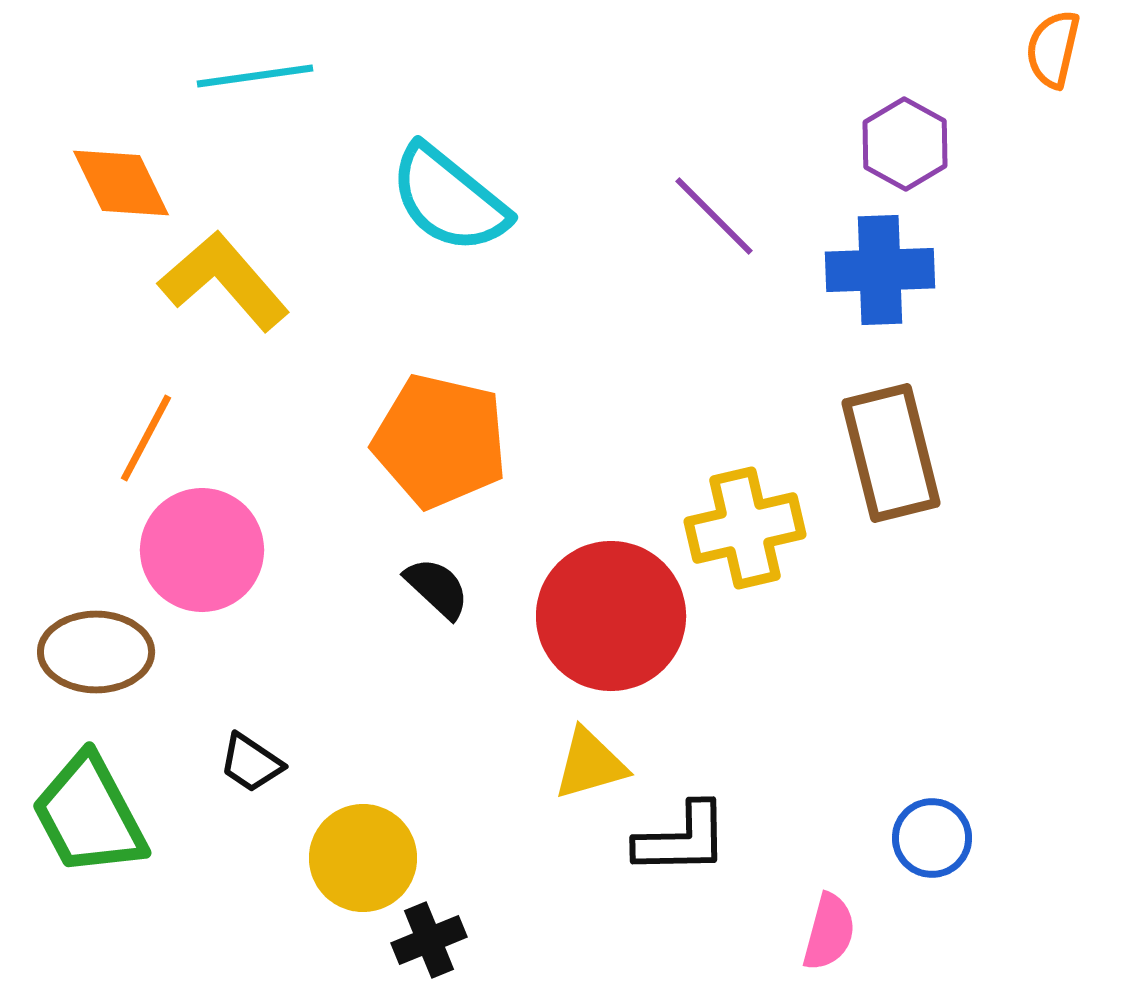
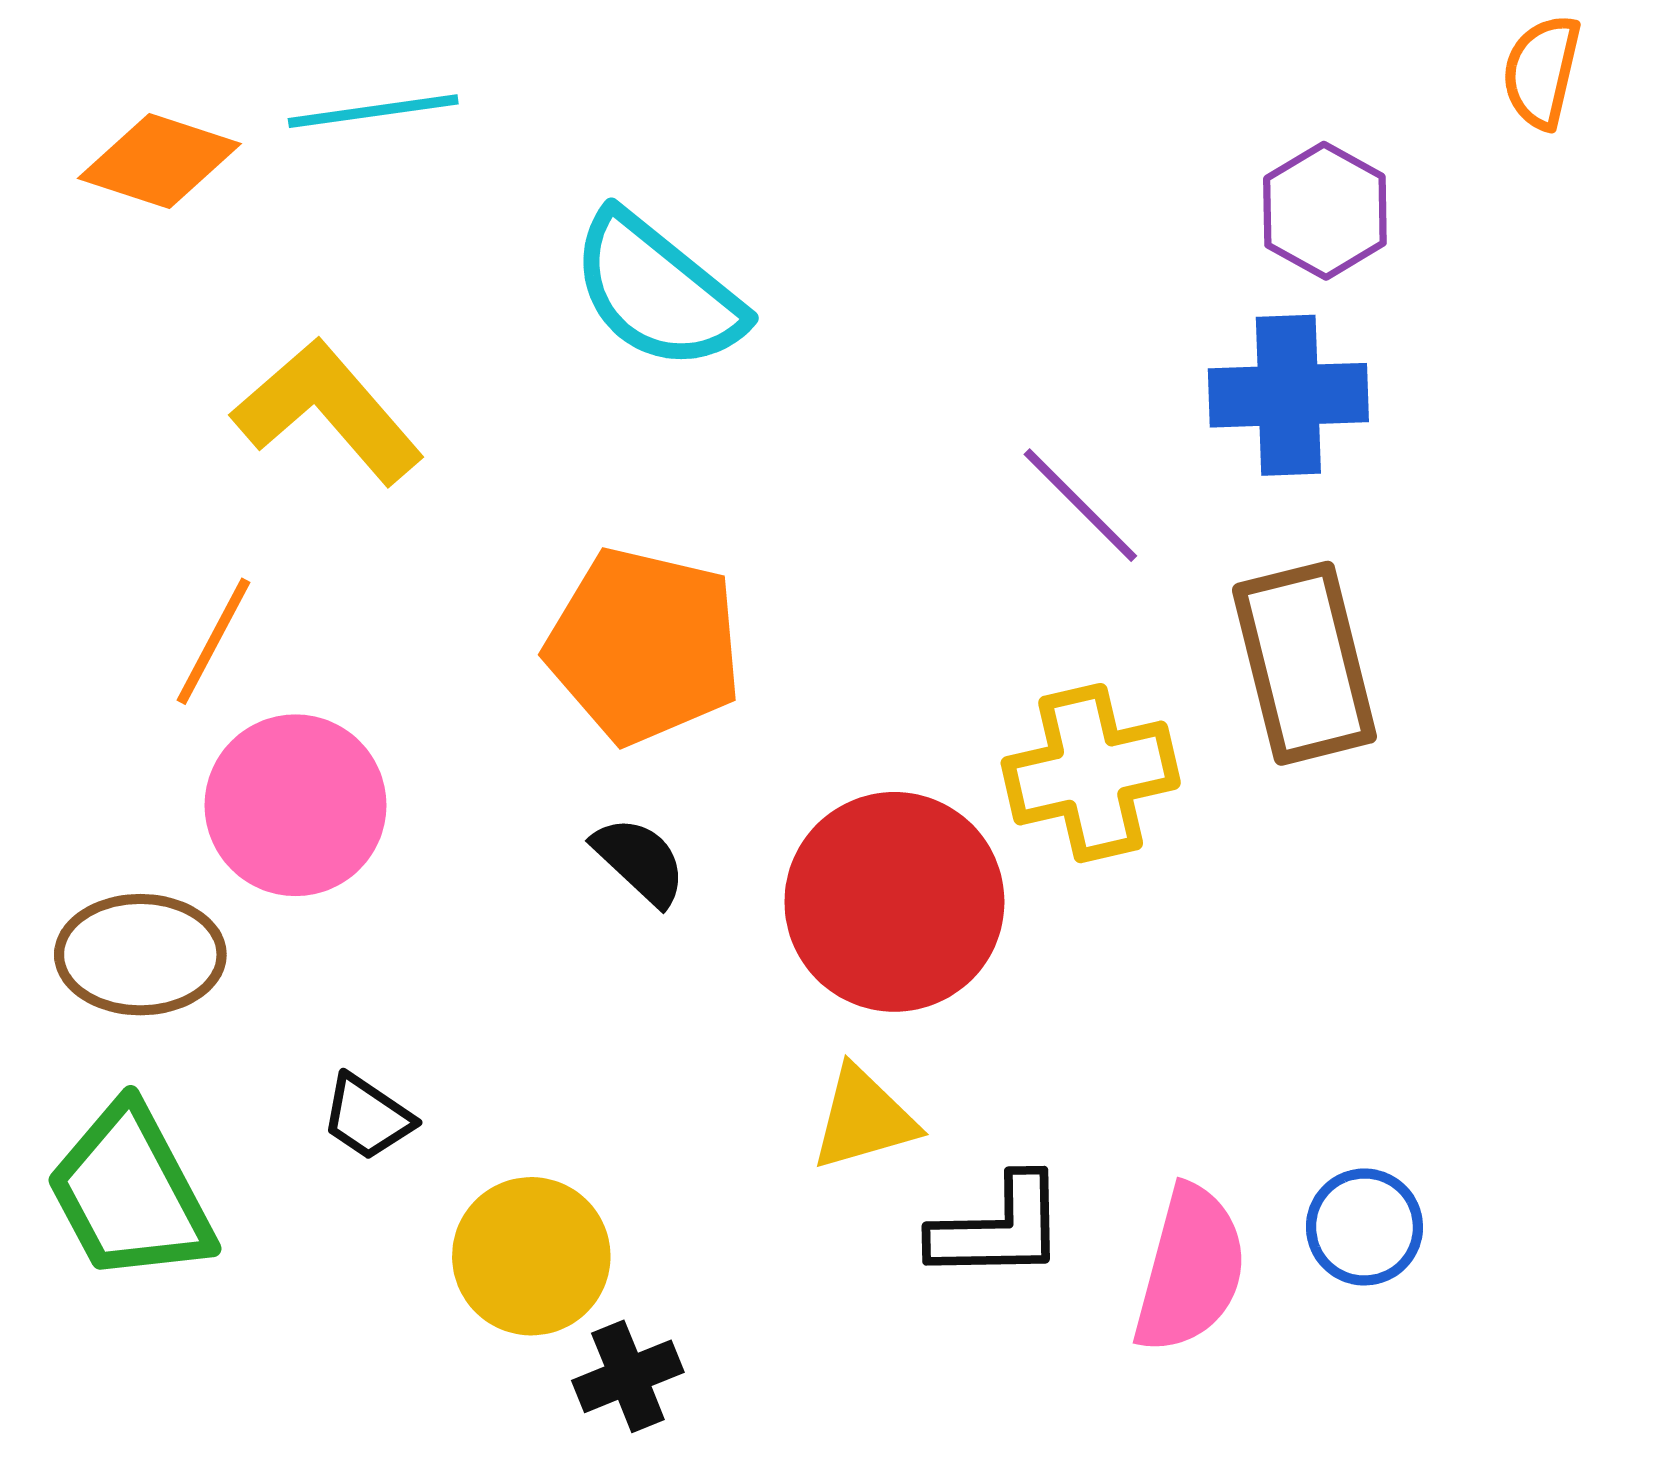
orange diamond: (121, 183) -> (159, 161), moved, turned -46
purple line: (714, 216) -> (1080, 505), moved
pink semicircle: (829, 932) -> (1190, 1269), moved, size x1.5

